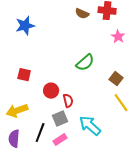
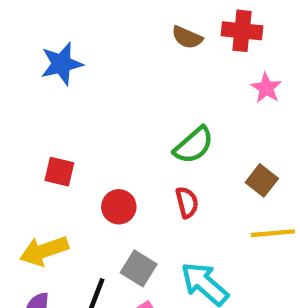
red semicircle: (68, 101) -> (187, 202), moved
yellow line: (121, 103) -> (273, 233), turned -60
gray square: (60, 119) -> (139, 268), turned -35

